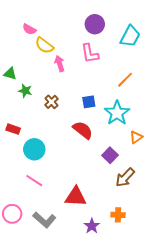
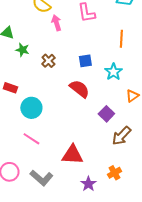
orange line: (125, 80) -> (121, 39), turned -42
cyan star: (117, 113) -> (113, 72), size x0.7
orange cross: (118, 215) -> (114, 173), turned -32

